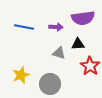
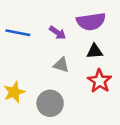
purple arrow: (56, 27) -> (58, 33), turned 32
black triangle: (78, 44) -> (95, 51), moved

